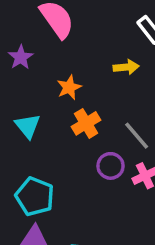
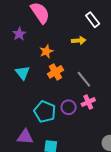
purple circle: (111, 166) -> (69, 107), moved
cyan pentagon: (35, 196) -> (45, 112), moved

